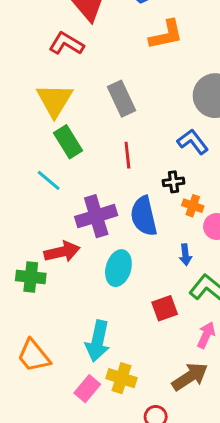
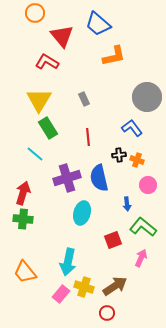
gray rectangle: (121, 99) -> (84, 99), size x0.6
orange cross: (193, 206) -> (137, 160), moved
red arrow: (62, 252) -> (23, 193), moved, turned -60
brown arrow: (190, 377) -> (115, 286), moved

